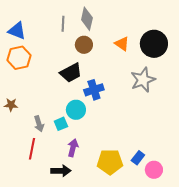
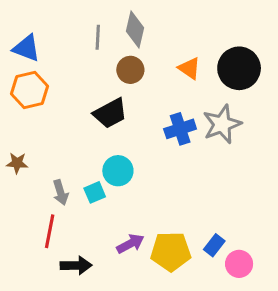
blue cross: (94, 90) -> (180, 129), moved
purple arrow: (73, 148) -> (130, 244), moved, turned 48
black arrow: (61, 171) -> (76, 265), moved

